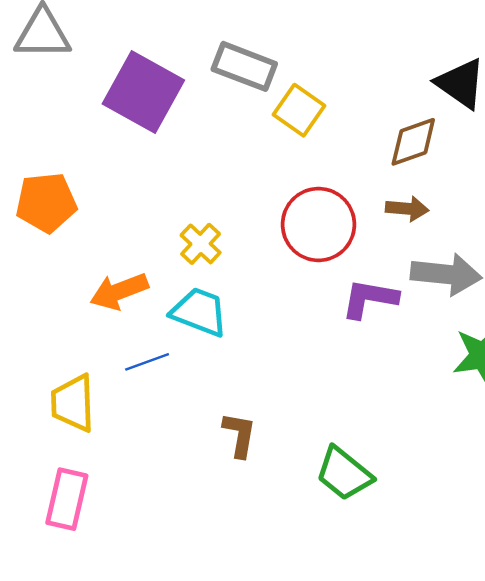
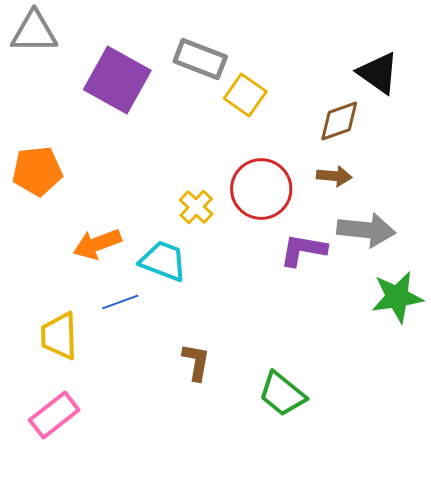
yellow cross: (201, 244) -> (196, 207), moved
pink rectangle: (67, 499) -> (54, 415), turned 39

